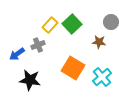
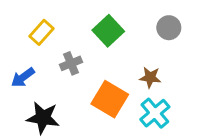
yellow rectangle: (50, 25) -> (41, 32), moved
brown star: (99, 42) -> (150, 77), moved
gray cross: (38, 45) -> (71, 63), moved

